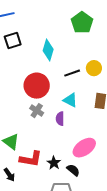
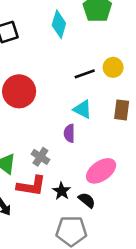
cyan diamond: (48, 50) -> (59, 24), moved
red circle: (37, 86) -> (19, 91), moved
gray cross: (37, 111) -> (40, 157), moved

